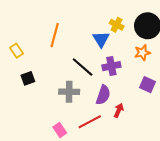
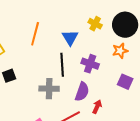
blue triangle: (101, 39) -> (70, 38), moved
purple cross: (111, 66) -> (90, 64), turned 30
black line: (83, 67) -> (62, 65), turned 45

